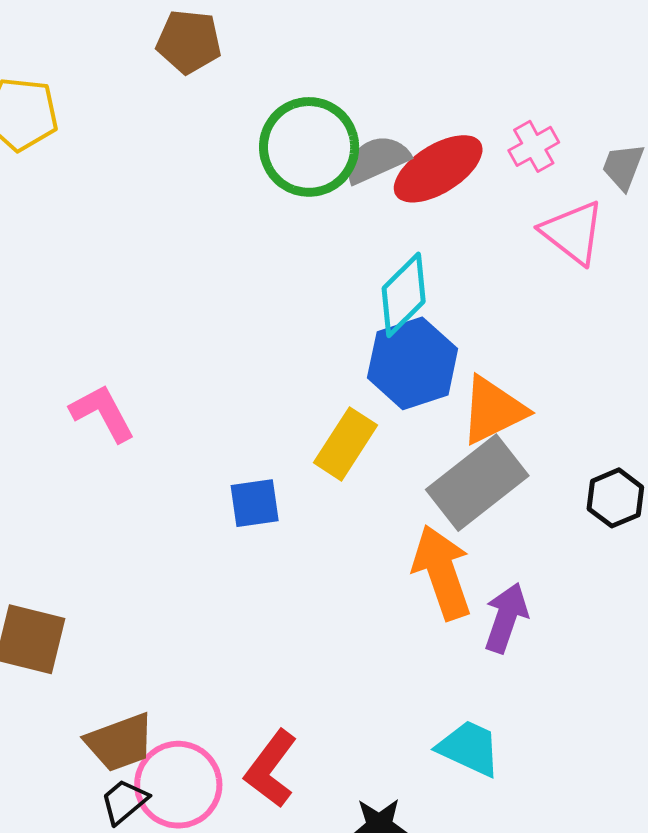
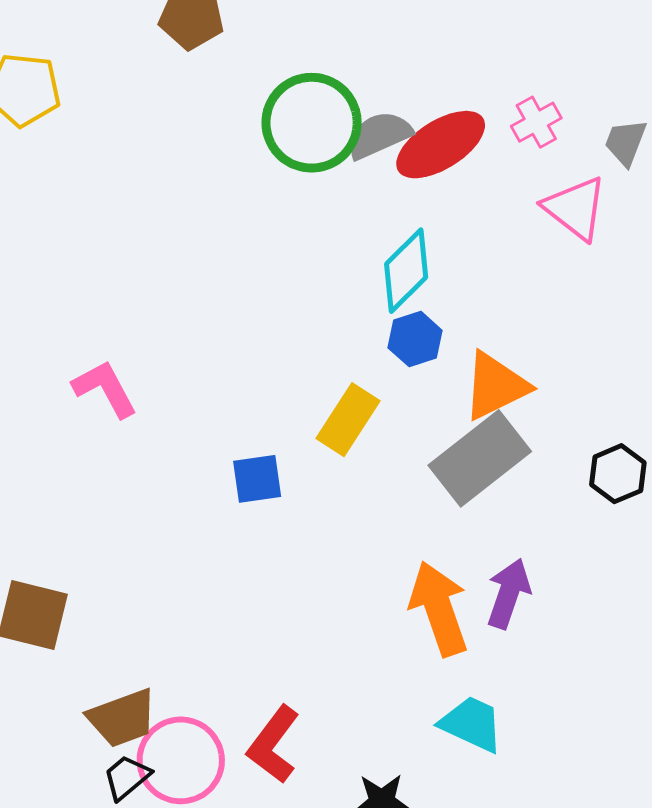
blue hexagon: (413, 363) -> (415, 339), size x0.6
orange arrow: (442, 572) -> (439, 609), moved

